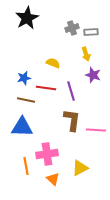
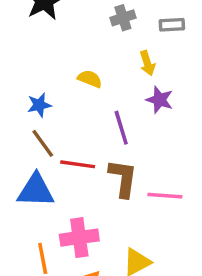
gray rectangle: (91, 32) -> (172, 25), moved
red line: (46, 88) -> (78, 164), moved
brown line: (26, 100) -> (43, 143), turned 42

